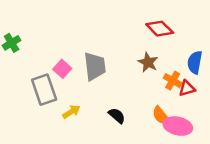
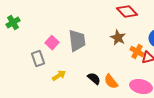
gray rectangle: (44, 90) -> (38, 59), size x0.7
orange semicircle: (161, 116) -> (111, 82), moved

